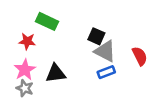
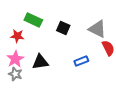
black square: (96, 36) -> (63, 28), moved
gray triangle: (105, 51) -> (97, 29), moved

